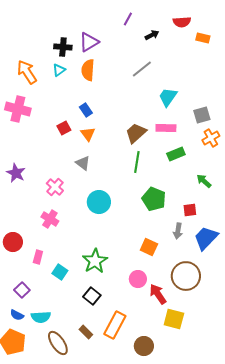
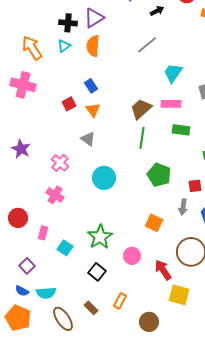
green rectangle: (176, 154) -> (181, 130), turned 30
pink circle: (138, 279) -> (132, 256), moved
orange rectangle: (115, 325) -> (120, 301), size x0.6

